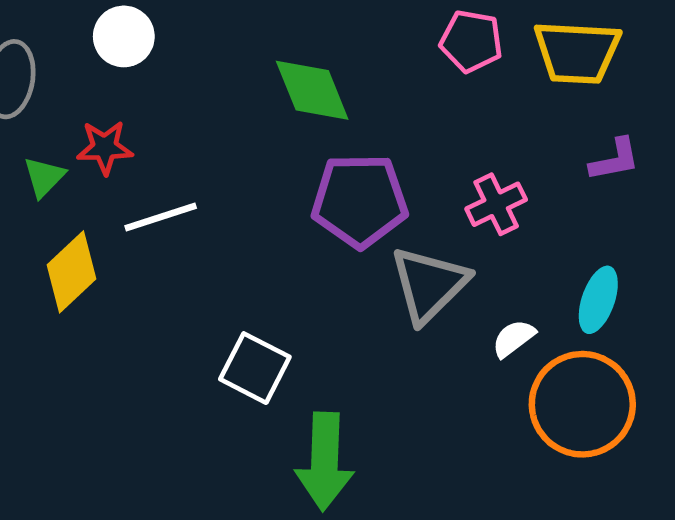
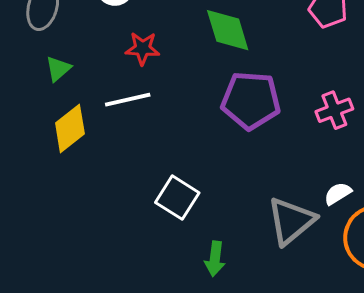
red star: (105, 147) -> (143, 48), moved
gray triangle: (429, 284) -> (291, 221), moved
green arrow: (325, 461) -> (215, 259), size x0.6

